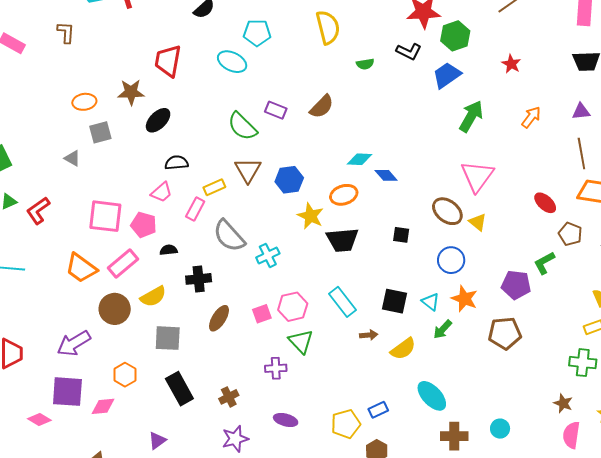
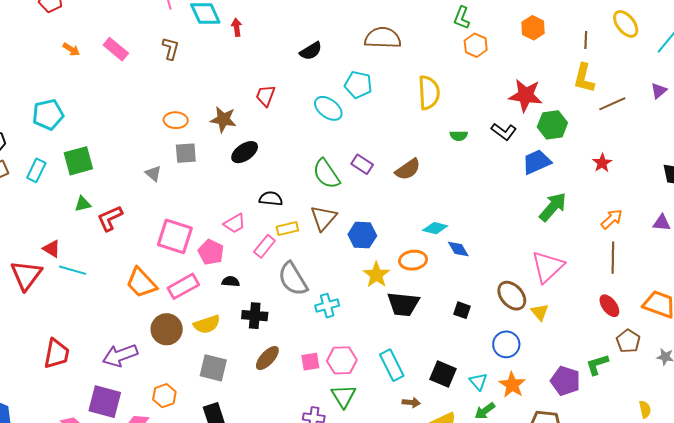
red trapezoid: (168, 61) -> (265, 96), size x0.7
brown line: (581, 153) -> (613, 258), moved
black semicircle: (177, 163) -> (271, 199), moved

